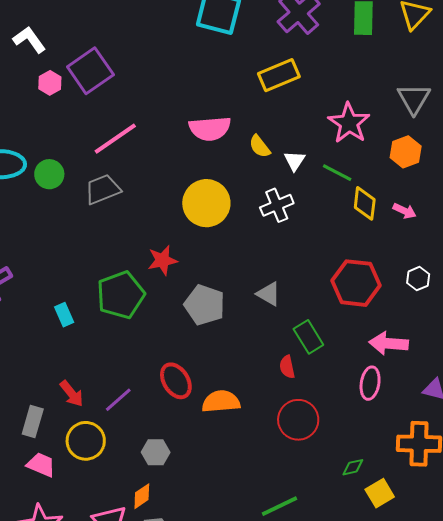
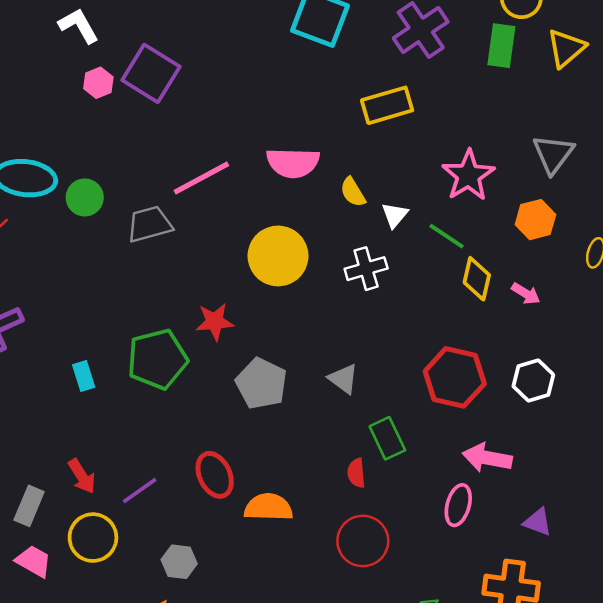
purple square: (90, 71) -> (151, 73), turned -30
pink line: (115, 139) -> (201, 178), moved
white hexagon: (418, 279) -> (533, 381), size x1.4

